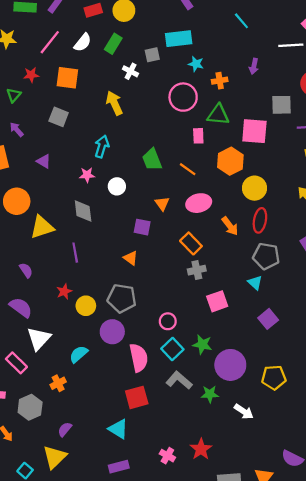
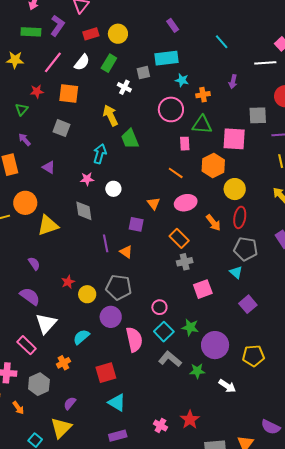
green trapezoid: (152, 160) -> (130, 139), moved
purple line: (75, 253) -> (106, 243), moved
red square: (137, 397) -> (106, 373), moved

